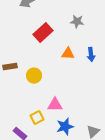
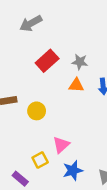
gray star: (77, 22) -> (80, 62), moved
pink triangle: (55, 105) -> (61, 145), turned -42

